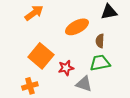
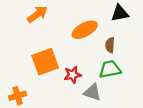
orange square: (41, 56) -> (45, 62), turned 30
orange cross: (30, 86) -> (18, 96), moved

